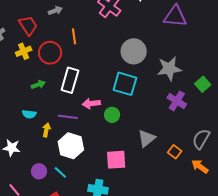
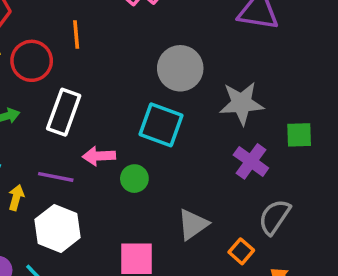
green square: (203, 84) -> (299, 135), turned 35
gray semicircle: (201, 139) -> (274, 217), moved

